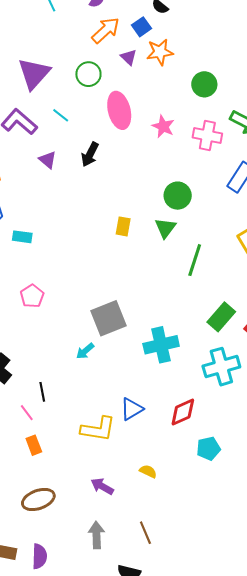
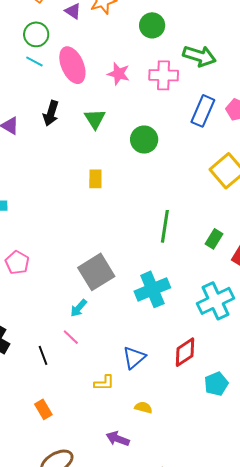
cyan line: (61, 115) -> (34, 61), moved
green triangle: (165, 228) -> (95, 119), moved
green line: (195, 260) -> (165, 226), moved
green rectangle: (221, 317) -> (214, 239), moved, size x0.7
pink line: (27, 413) -> (71, 337), moved
yellow L-shape: (98, 429) -> (104, 383), size x0.6
yellow semicircle: (148, 471) -> (143, 408), moved

